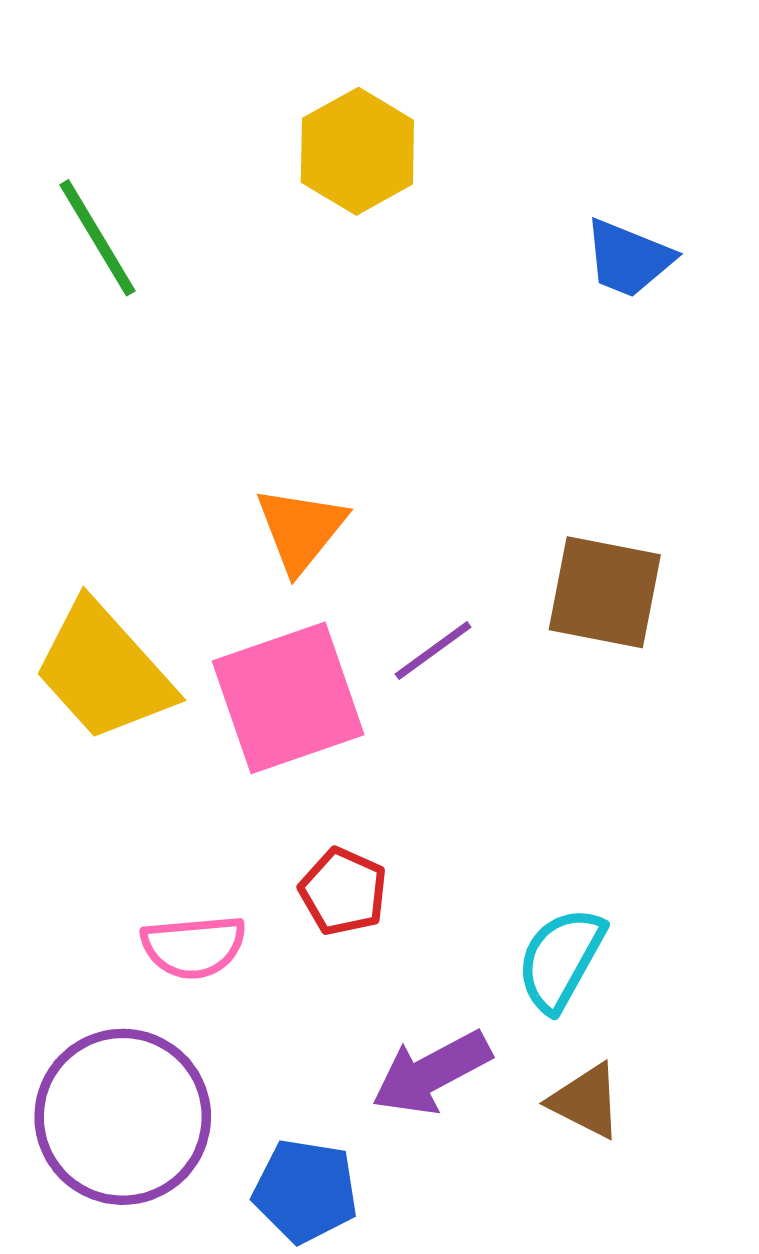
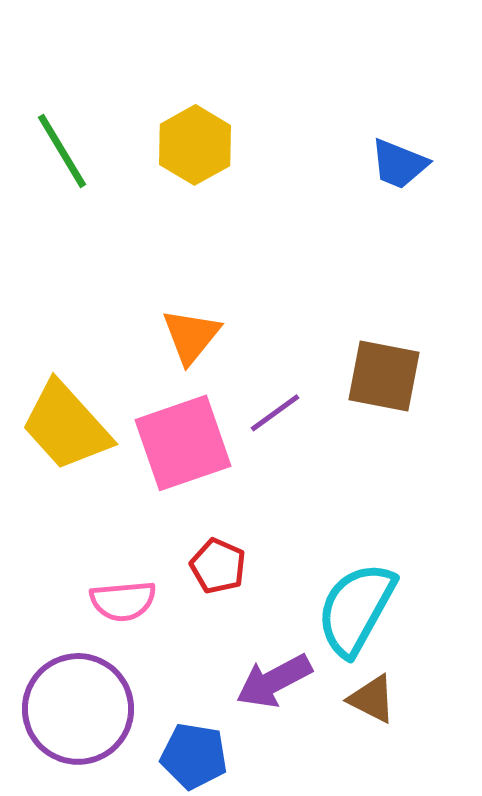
yellow hexagon: (357, 151) -> (195, 145), moved
cyan semicircle: (561, 959) -> (356, 609), size x1.4

